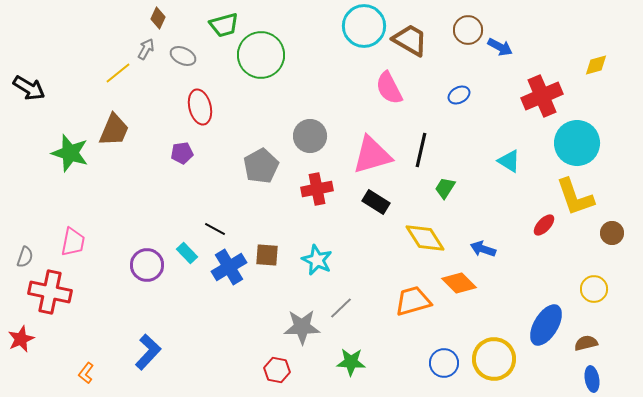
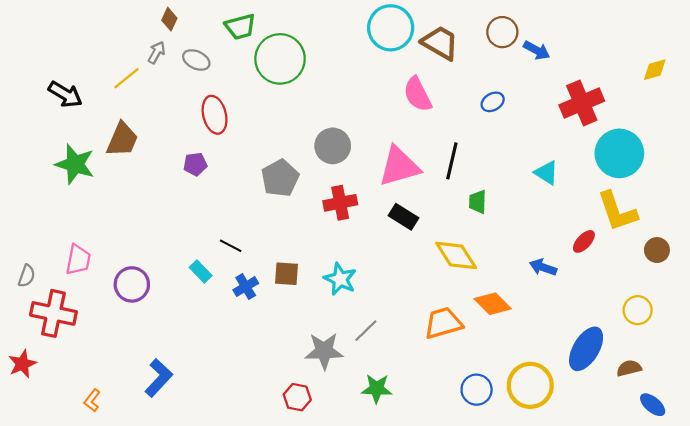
yellow diamond: (596, 65) -> (655, 70), moved
black arrow: (29, 88) -> (65, 94), moved
green trapezoid: (445, 188) -> (478, 202), turned -30
blue arrow: (483, 249) -> (543, 267), moved
purple circle: (147, 265) -> (132, 284), moved
blue cross: (229, 267) -> (246, 287), size x0.7
blue ellipse: (592, 379) -> (653, 405), moved, turned -40

